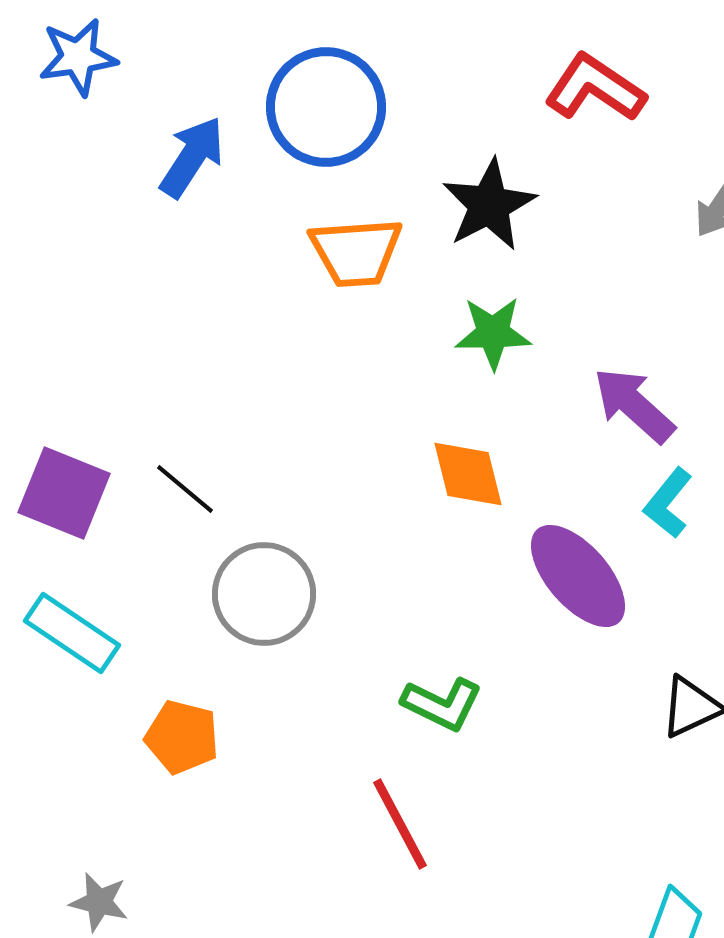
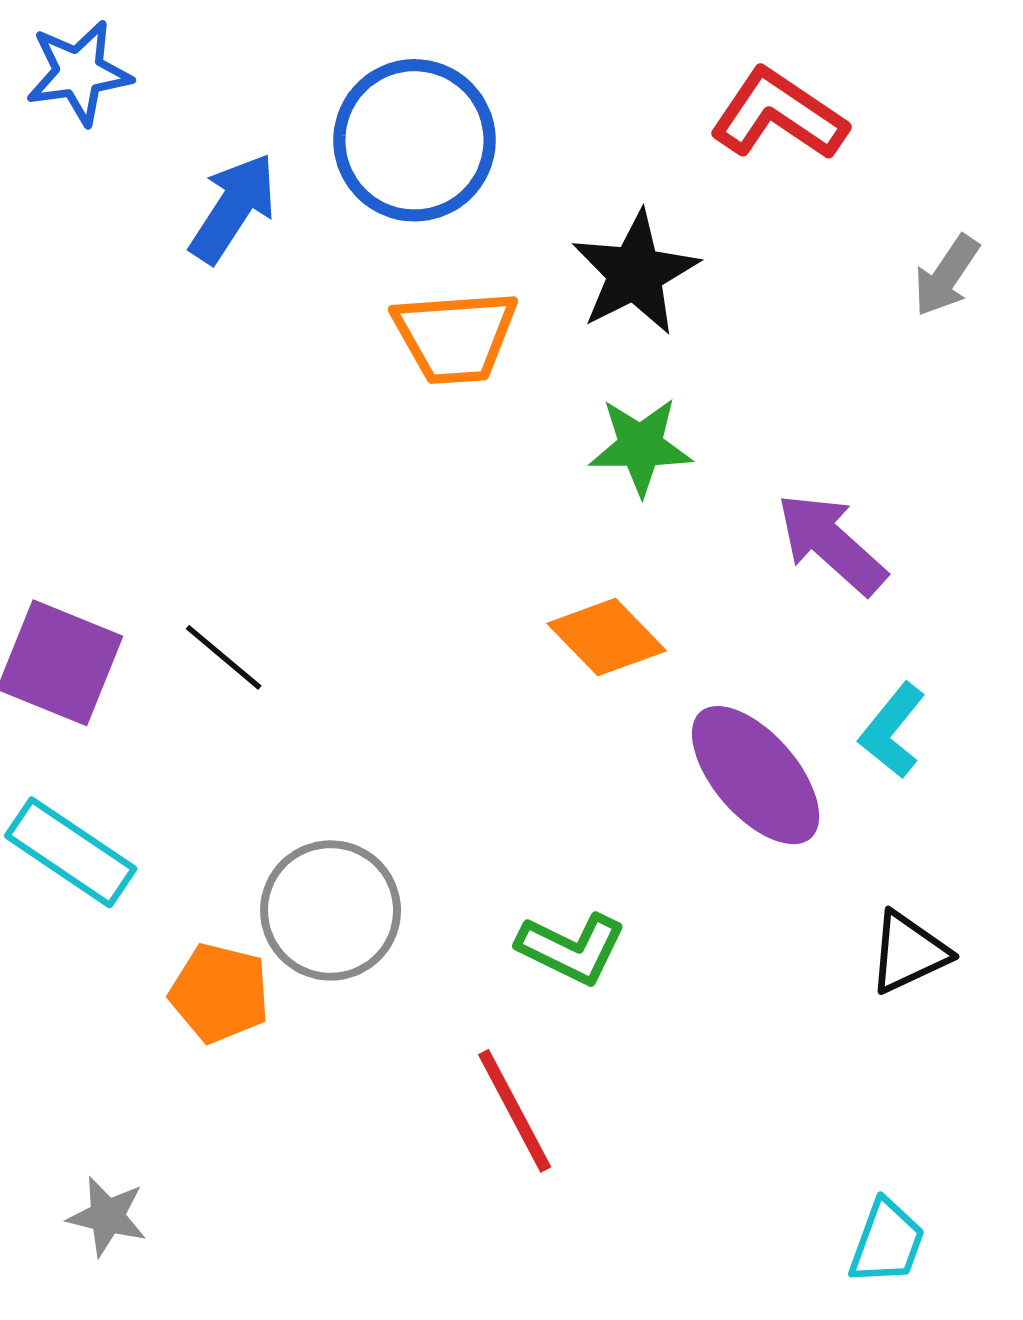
orange diamond: (468, 474) -> (607, 637), turned -30
cyan L-shape: (668, 503) -> (892, 730), moved
gray circle: (264, 594) -> (331, 910), moved

